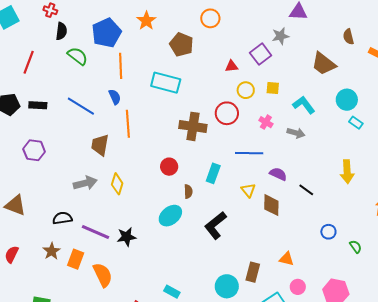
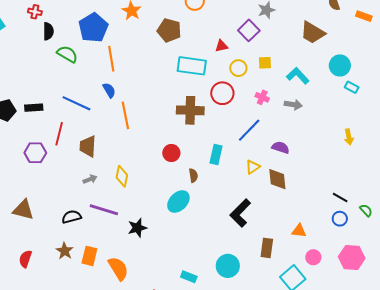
red line: (29, 62) -> (59, 134), moved
cyan rectangle: (166, 83) -> (192, 66), moved
brown trapezoid: (100, 145) -> (88, 146), moved
blue line: (249, 153) -> (249, 130), turned -40
yellow arrow: (347, 172) -> (349, 137), size x0.7
gray arrow: (85, 183) -> (90, 179), size x0.6
yellow triangle: (248, 190) -> (253, 167), turned 42
black line: (306, 190) -> (340, 197), moved
black L-shape: (215, 225) -> (240, 213), moved
purple line: (95, 232) -> (104, 210), moved
blue circle: (328, 232) -> (340, 219), moved
cyan circle: (227, 286) -> (228, 266), moved

